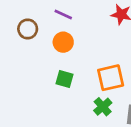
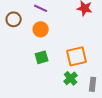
green square: (65, 79) -> (42, 57), turned -32

